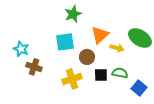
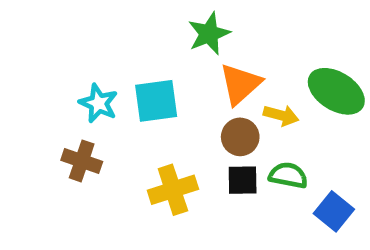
green star: (73, 14) -> (209, 34), moved
cyan star: (21, 49) -> (98, 103), moved
brown circle: (87, 57) -> (240, 137), moved

